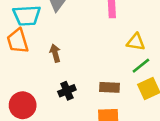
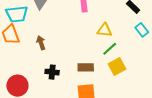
black cross: (67, 91) -> (52, 72), turned 32

